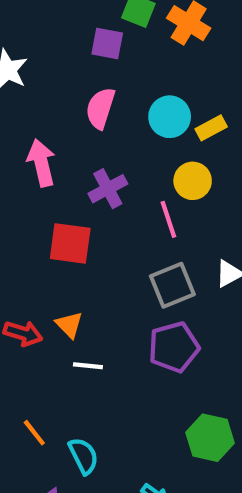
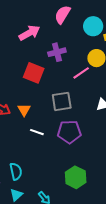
pink arrow: (41, 163) -> (29, 33), turned 60
pink line: (168, 219) -> (81, 73), turned 60
gray square: (172, 285) -> (62, 101), moved
white line: (88, 366) -> (37, 132), moved

